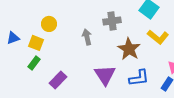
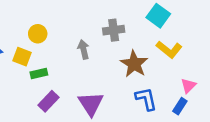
green rectangle: (34, 63) -> (39, 74), moved, turned 40
purple triangle: (105, 75) -> (91, 104), moved
blue L-shape: (139, 78) -> (146, 99), turned -95

